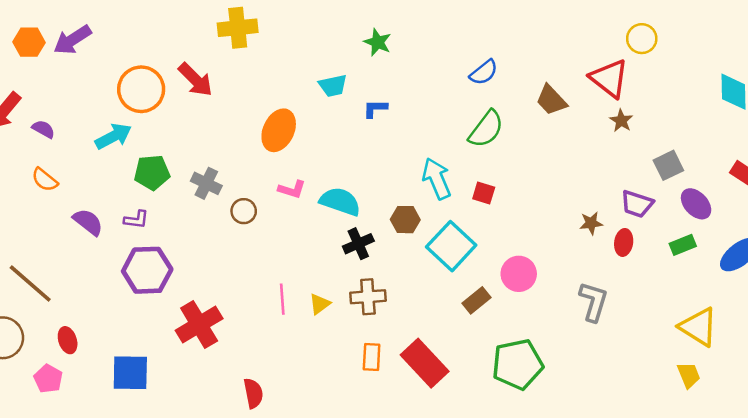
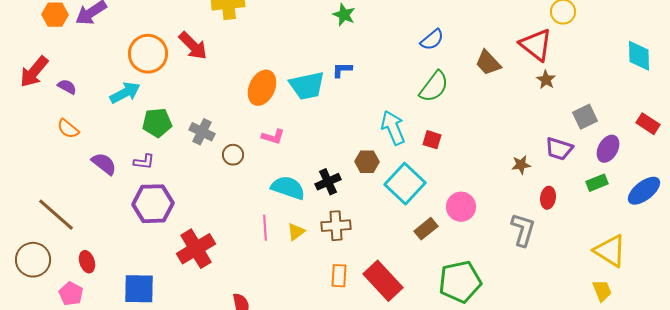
cyan trapezoid: (333, 86) -> (307, 86), moved, size x1.5
cyan semicircle: (340, 201) -> (288, 188), moved
purple ellipse: (696, 204) -> (608, 149), turned 72
red ellipse: (624, 242) -> (548, 198), moved

